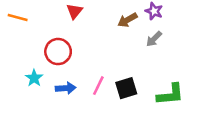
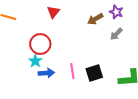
cyan star: (34, 78) -> (35, 61), moved
pink line: (98, 86) -> (72, 71), turned -35

